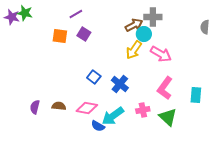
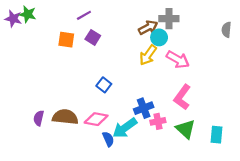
blue cross: (120, 84) -> (144, 108), moved, turned 30
cyan rectangle: (196, 95) -> (216, 135), moved
brown semicircle: (59, 106) -> (65, 117), size x1.6
blue semicircle: (98, 126) -> (108, 139), turned -144

